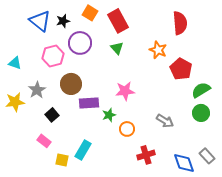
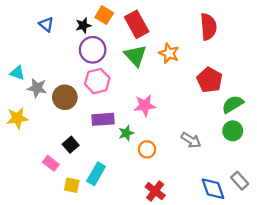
blue triangle: (40, 21) -> (46, 24), size x0.6
black star: (63, 21) -> (83, 25), moved
green triangle: (117, 48) -> (135, 56), size x1.5
orange star: (158, 50) -> (169, 53), moved
pink hexagon: (53, 56) -> (97, 81), moved
brown circle: (71, 84) -> (65, 97), moved
gray star: (37, 90) -> (37, 88), moved, turned -30
black square: (52, 115) -> (71, 145), moved
red cross: (146, 155) -> (155, 191), moved, turned -36

